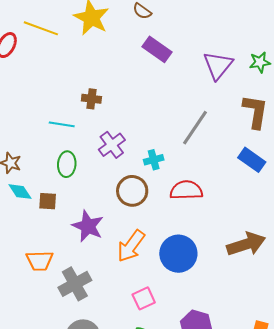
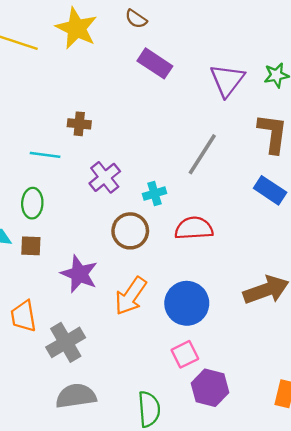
green ellipse: (67, 164) -> (32, 203), moved
orange trapezoid: (40, 261) -> (23, 316), turned 84
pink square: (144, 298) -> (185, 354), moved

